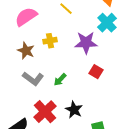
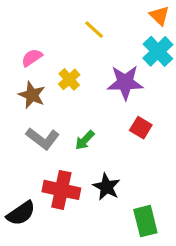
pink semicircle: (26, 17) -> (32, 58), moved, size x0.6
yellow cross: (50, 41) -> (69, 79), turned -32
red cross: (45, 112) -> (61, 190), turned -35

